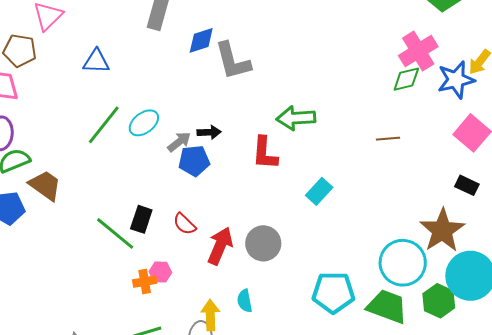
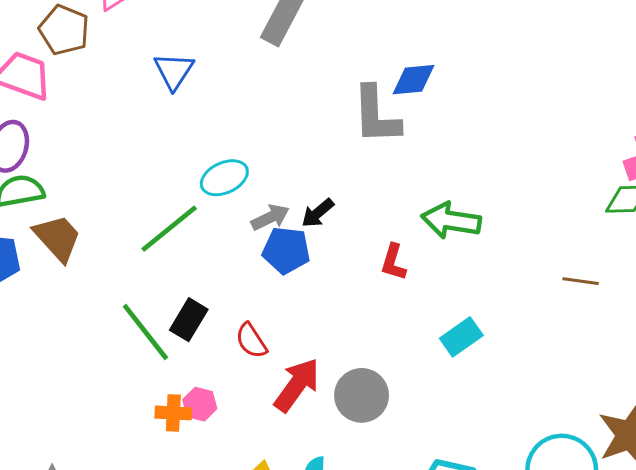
blue diamond: (201, 40) -> (413, 80), moved
blue triangle: (96, 61) -> (174, 71), turned 48
green line: (104, 125) -> (169, 229), moved
black arrow: (209, 132) -> (318, 213), turned 130
red L-shape: (265, 153) -> (393, 262), size x0.7

